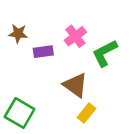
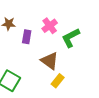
purple rectangle: (43, 52) -> (27, 37), turned -72

